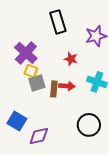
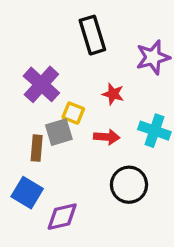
yellow square: (31, 71) -> (73, 113), moved
brown rectangle: (54, 89) -> (37, 148), moved
black circle: (89, 125) -> (129, 185), moved

